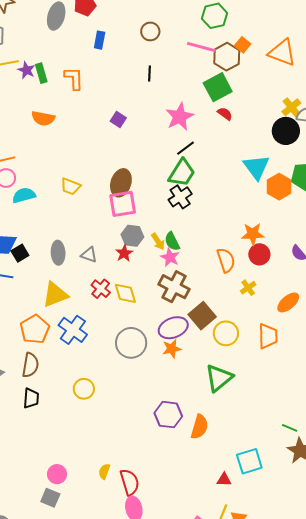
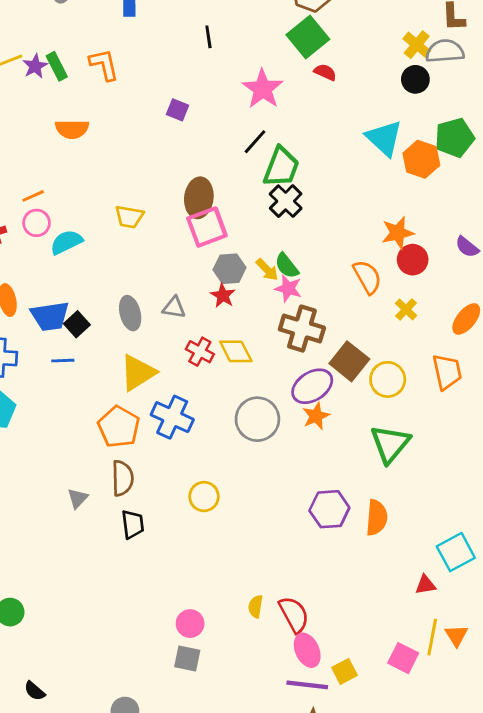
purple star: (26, 70) -> (35, 66), turned 30
black circle: (286, 131) -> (415, 79), size x0.7
black line: (185, 148) -> (255, 142), moved

